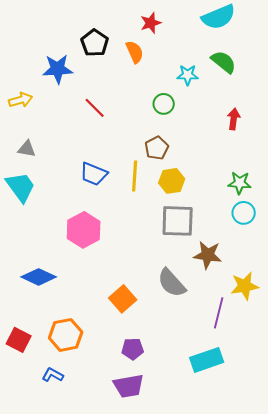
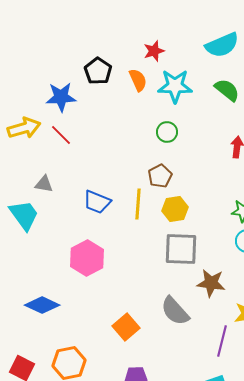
cyan star: (188, 75) -> (175, 86), moved, size x1.6
yellow arrow: (21, 100) -> (24, 128), size x1.4
red line: (95, 108) -> (61, 135), moved
gray triangle: (27, 149) -> (44, 184), moved

